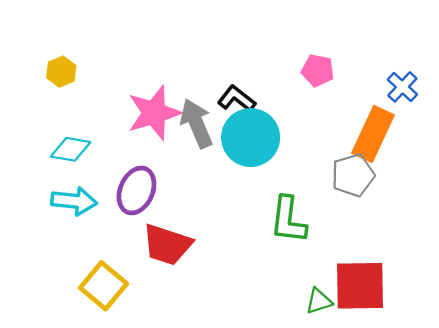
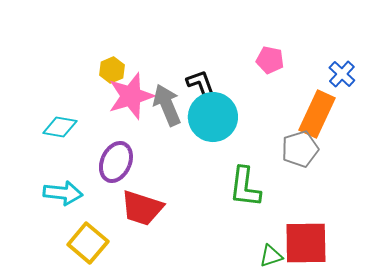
yellow hexagon: (61, 72) -> (112, 70), moved
black L-shape: (237, 99) -> (201, 84), turned 32
cyan arrow: (74, 201) -> (63, 193), moved

